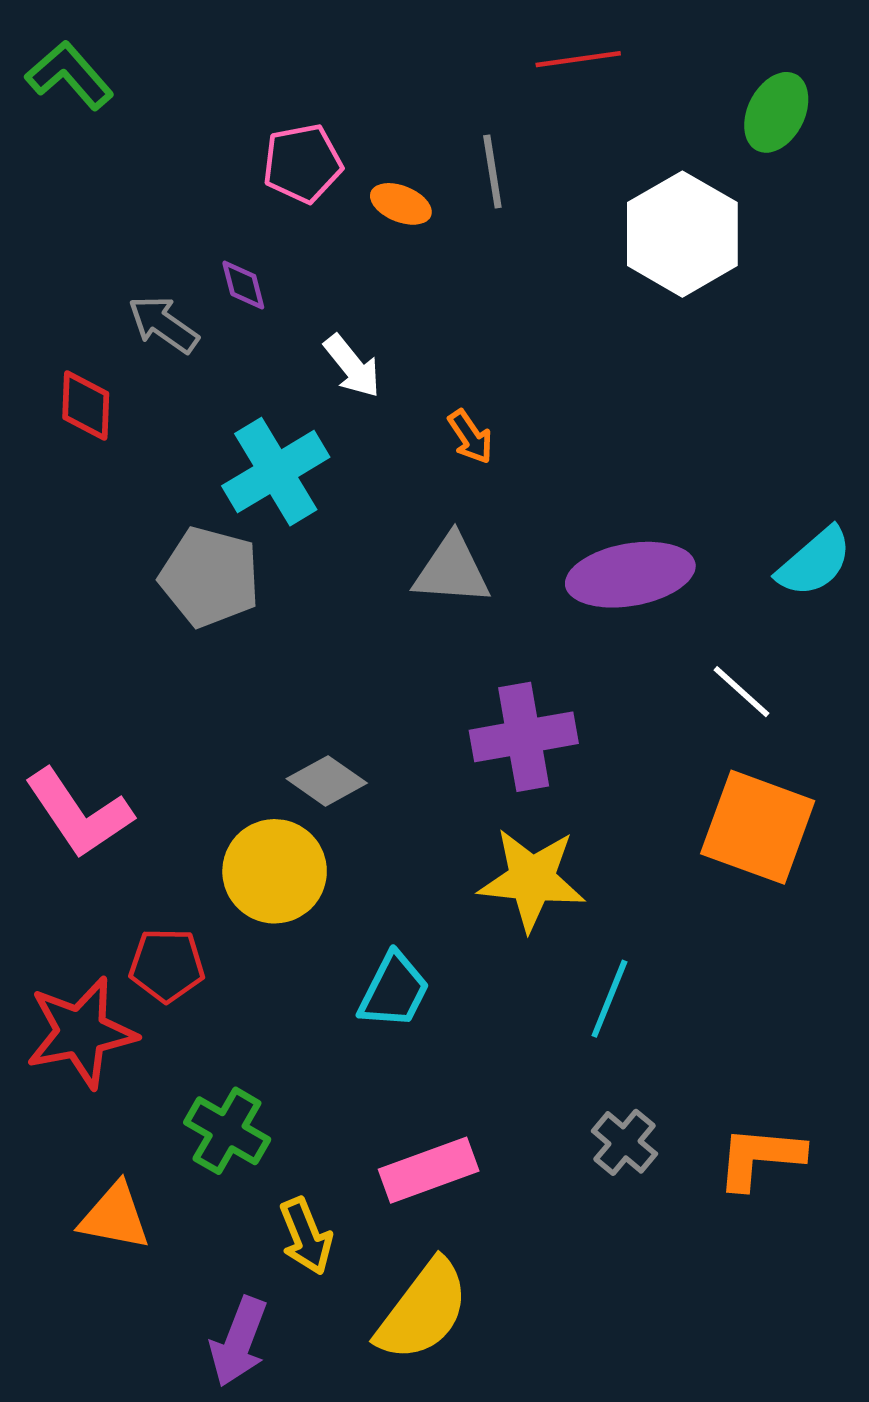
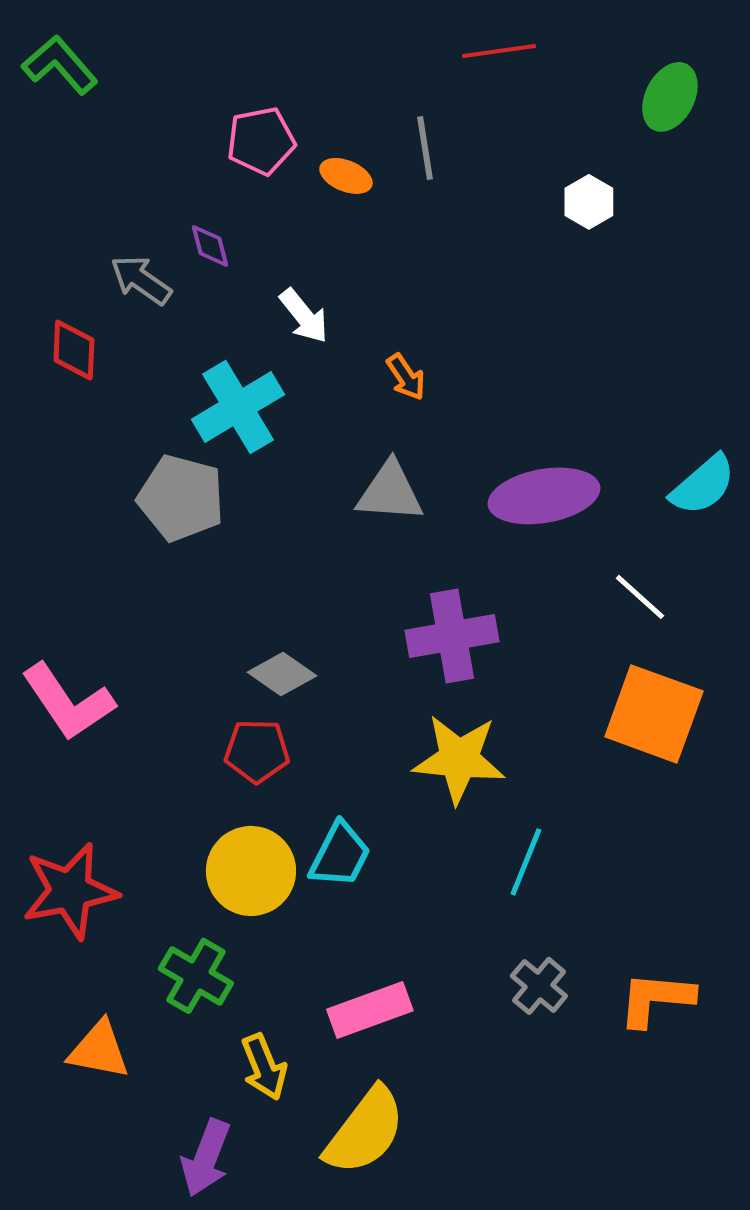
white hexagon: (682, 234) -> (589, 202), size x0.5
yellow circle: (275, 871) -> (251, 871), moved
red pentagon: (167, 965) -> (257, 751), moved

